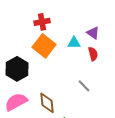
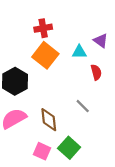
red semicircle: (93, 54) -> (96, 72), moved
gray line: (84, 86) -> (83, 106), moved

